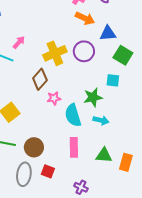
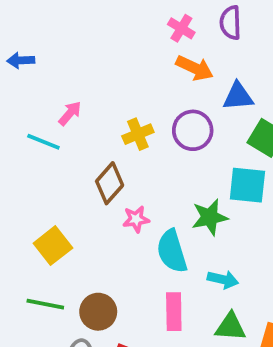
yellow cross: (55, 53) -> (138, 134), size x0.7
cyan square: (113, 80) -> (247, 185), size x1.5
cyan arrow: (101, 120) -> (223, 280), moved

